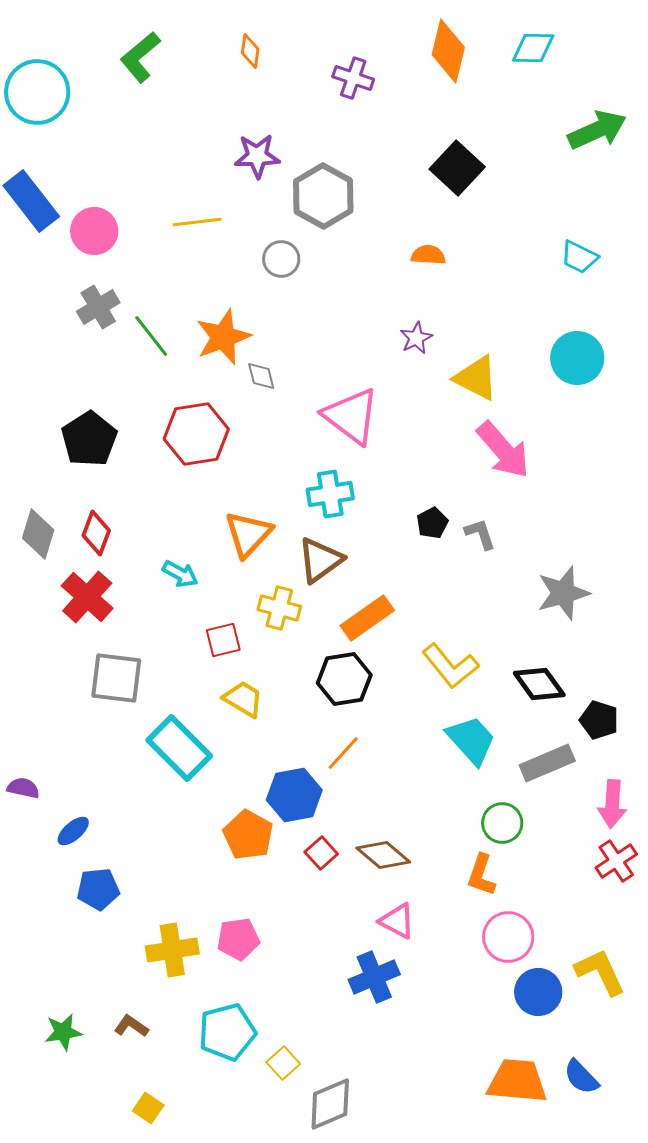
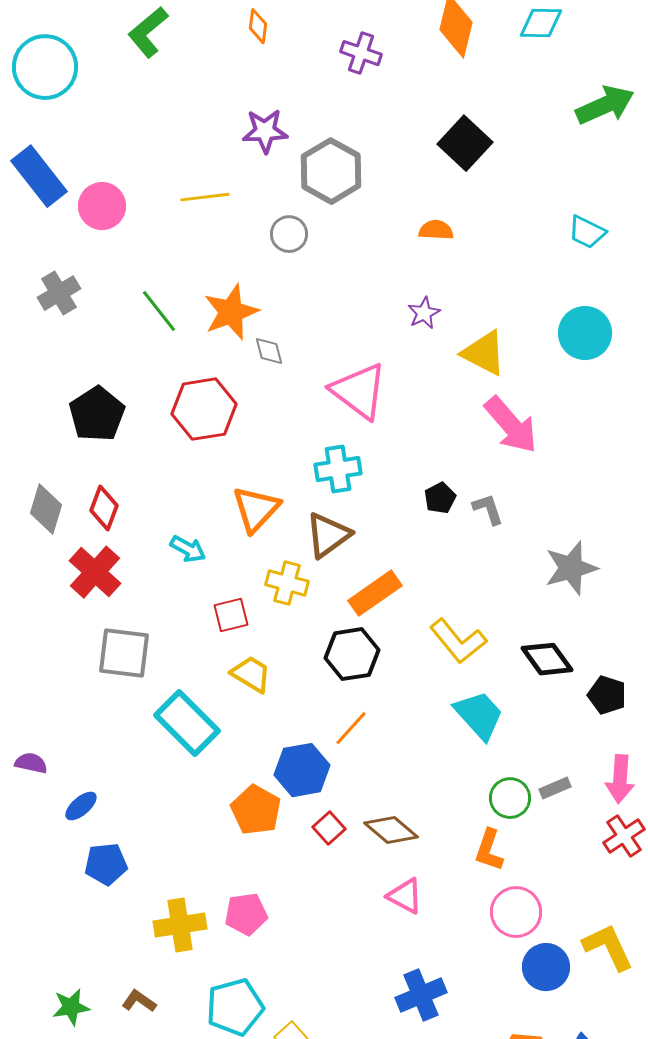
gray cross: (98, 307) -> (59, 293), moved
gray rectangle: (547, 763) -> (555, 788), moved, size x0.6
blue cross: (374, 977) -> (421, 995), moved

